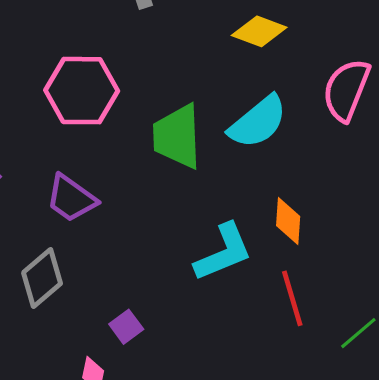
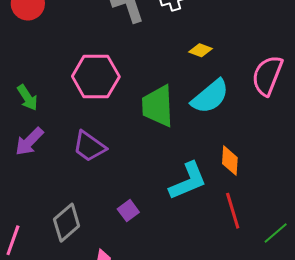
yellow diamond: (259, 31) -> (200, 50), moved, size x0.7
gray diamond: (42, 278) -> (67, 223), moved
purple square: (126, 327) -> (128, 211), moved

